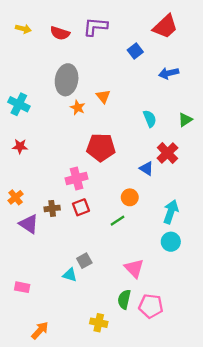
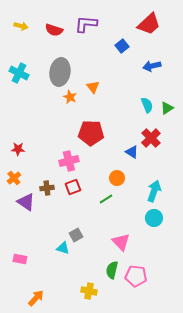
cyan cross: (19, 104) -> (19, 73), moved
cyan semicircle: (150, 119) -> (147, 105), moved
red star: (20, 146) -> (18, 149), moved

